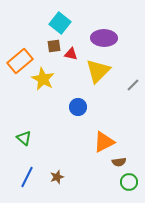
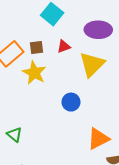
brown square: (54, 46) -> (36, 48), moved
red triangle: (71, 54) -> (64, 47), turned -32

